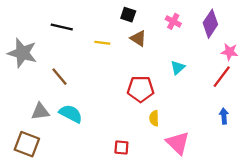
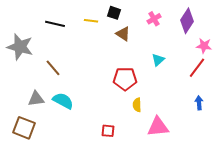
pink cross: (173, 21) -> (154, 19), turned 32
yellow line: (102, 43) -> (91, 21), moved
pink triangle: (178, 143) -> (158, 127), turned -50

